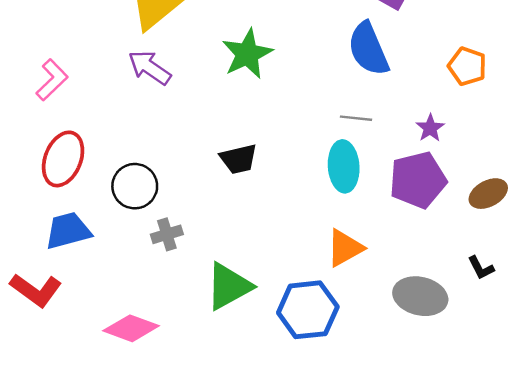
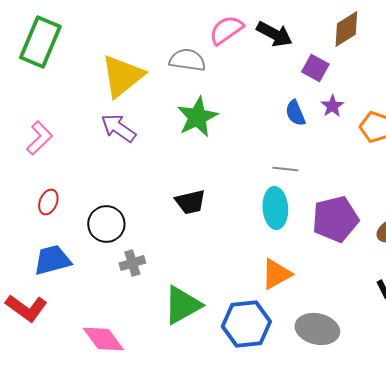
blue semicircle: (368, 49) -> (295, 113), size x0.6
purple star: (430, 128) -> (332, 106), moved
red ellipse: (63, 159) -> (48, 202), size x0.6
gray ellipse: (420, 296) -> (317, 329), moved
pink diamond: (131, 328) -> (103, 339), turned 33

